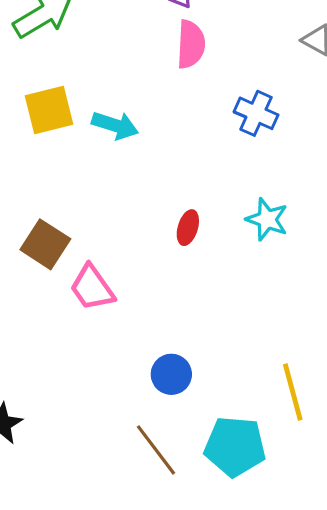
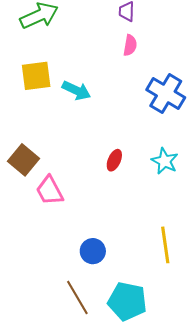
pink semicircle: (191, 44) -> (130, 45), size x0.7
blue cross: (256, 113) -> (166, 94), size x1.4
yellow line: (293, 392) -> (165, 245), moved

